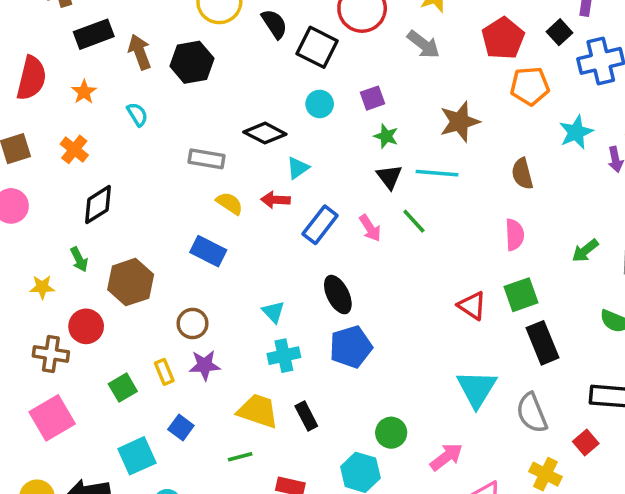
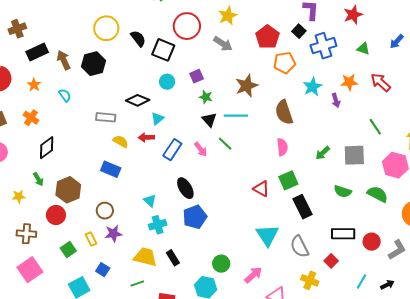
brown semicircle: (522, 174) -> (284, 112), size x1.4
red circle: (86, 326) -> (56, 215), moved

